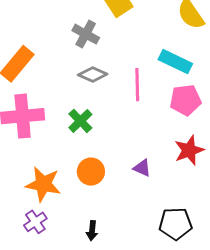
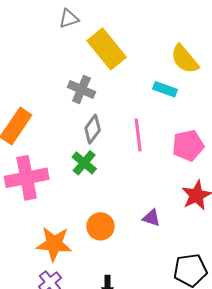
cyan rectangle: (175, 62) -> (165, 89), moved, size x0.7
gray diamond: (93, 74) -> (93, 129), turned -72
green cross: (80, 121) -> (84, 163), moved

